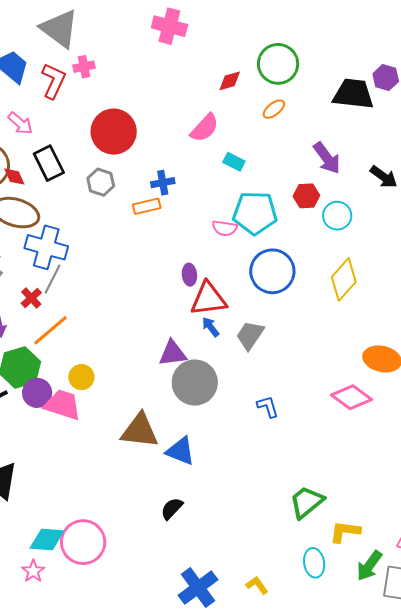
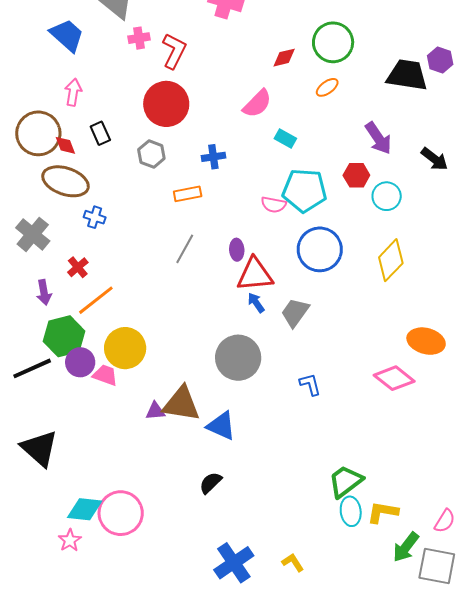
red L-shape: (54, 81) -> (174, 51), moved
pink arrow: (20, 123) -> (73, 92), turned -124
black rectangle: (49, 163) -> (100, 133), size x0.7
orange rectangle: (147, 206) -> (188, 194), moved
blue cross: (46, 247) -> (95, 217), size x0.5
gray line: (53, 279) -> (185, 249), moved
purple triangle: (173, 353) -> (155, 411), moved, size x0.7
yellow circle: (81, 377) -> (125, 348), size x1.6
pink trapezoid: (63, 405) -> (105, 375), size x0.7
cyan ellipse: (314, 563) -> (351, 511), moved

